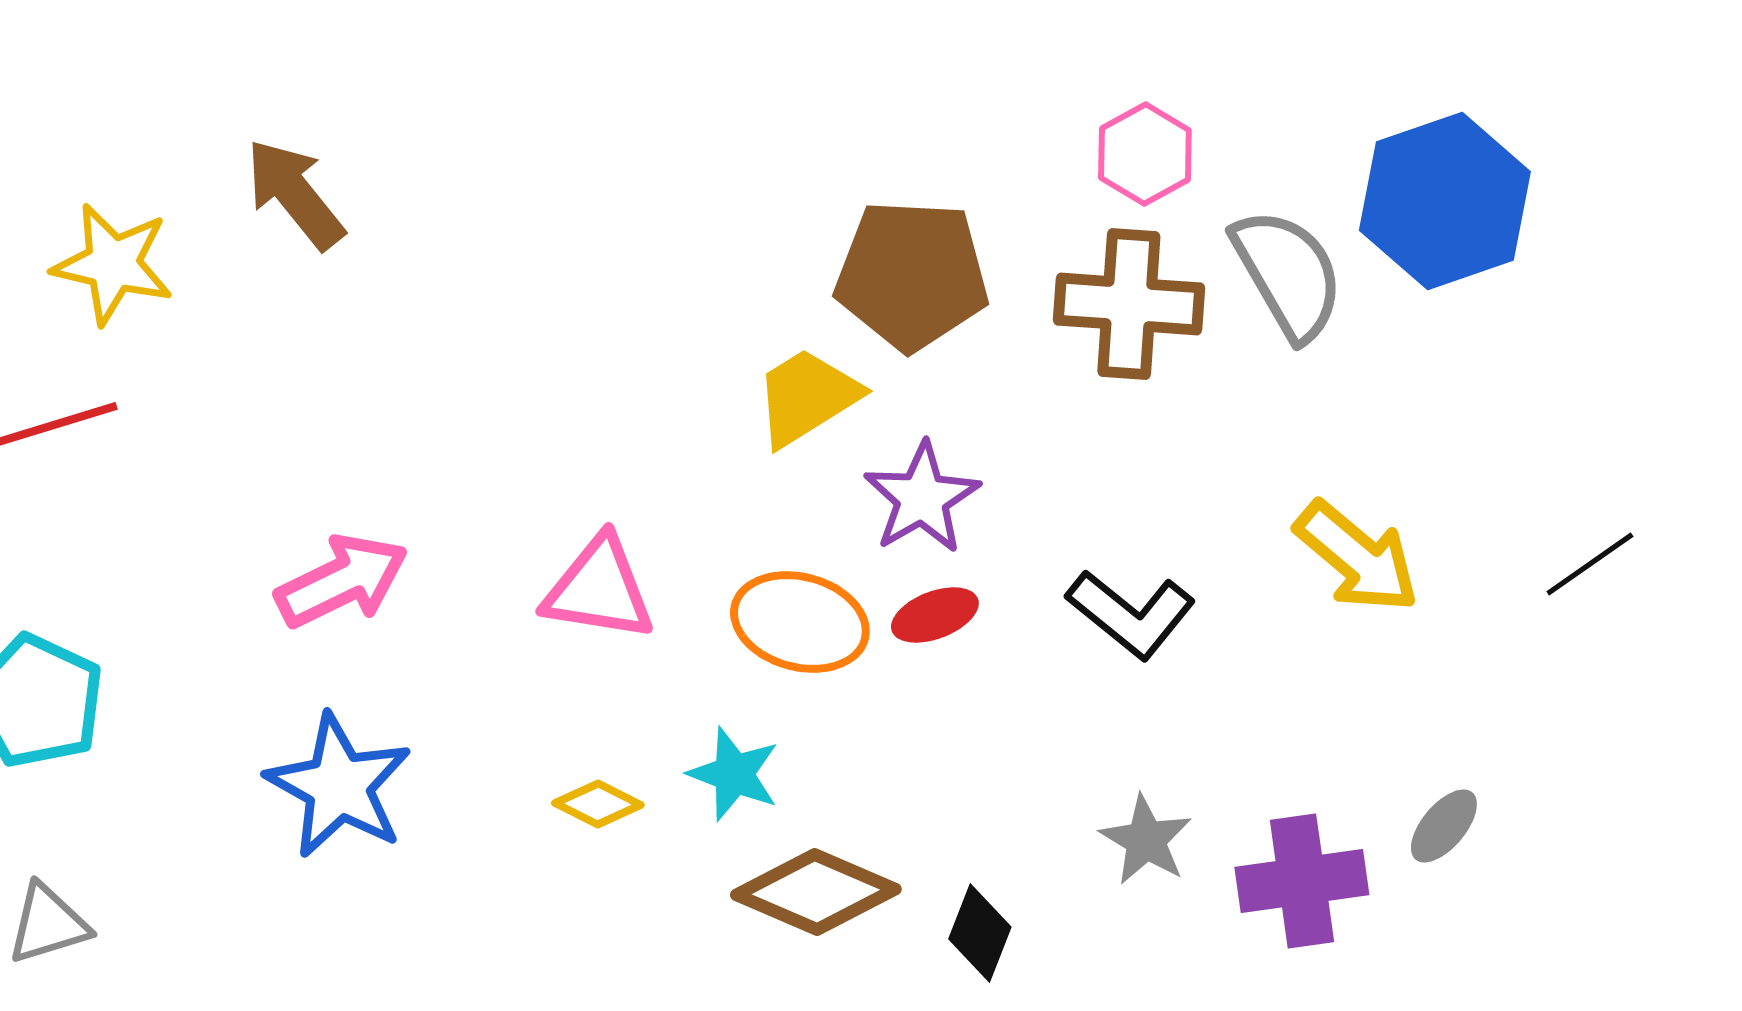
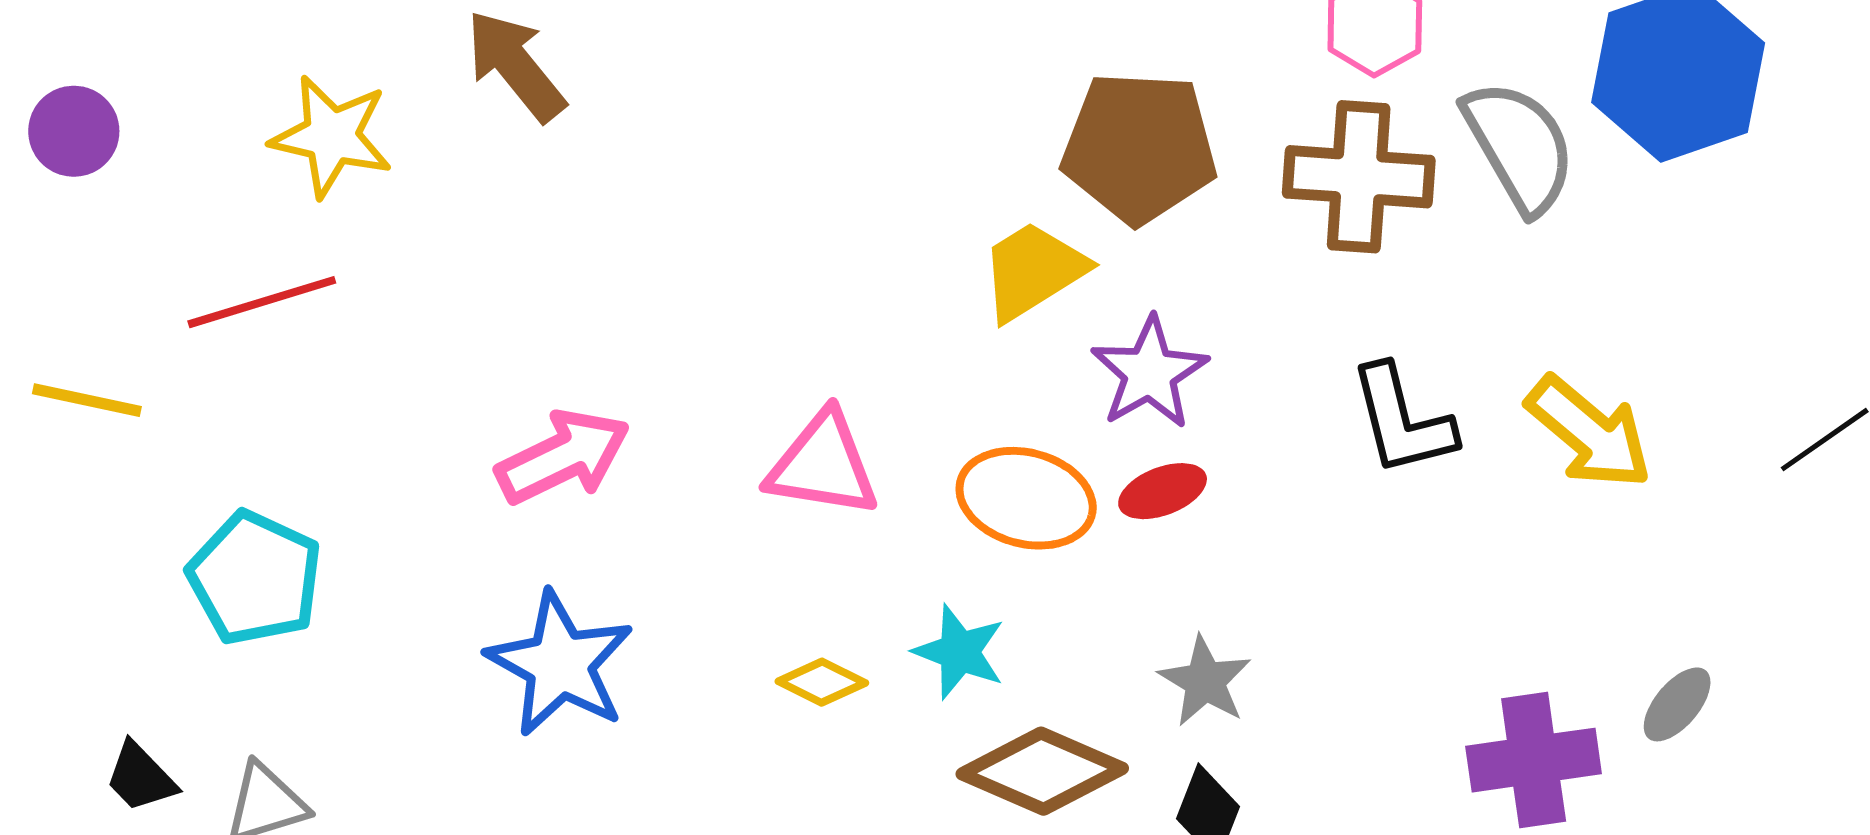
black L-shape: (1131, 614) -> (1402, 420), moved, turned 37
gray star: (1146, 840) -> (1205, 681), moved

